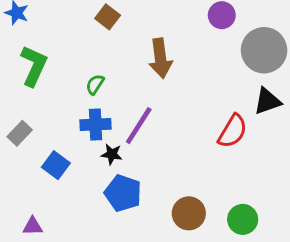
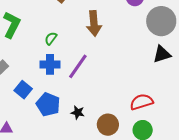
red semicircle: (233, 131) -> (142, 102), moved, turned -140
black star: (112, 154) -> (78, 112), moved
blue pentagon: (123, 193) -> (48, 104), moved

